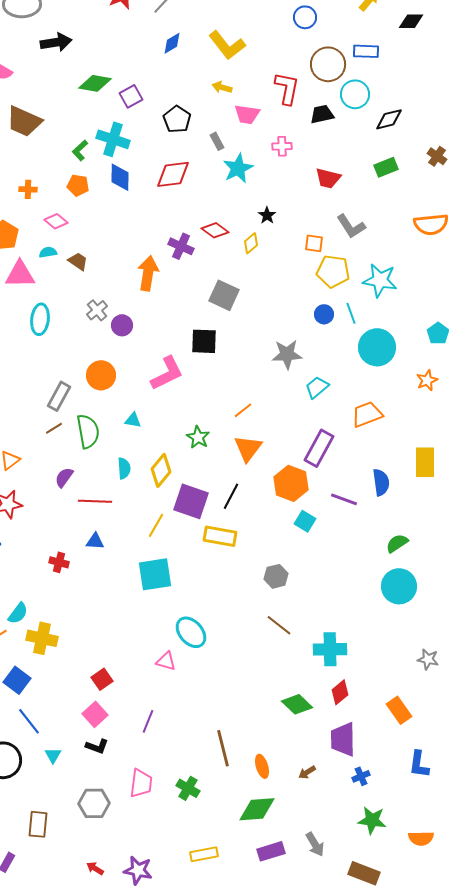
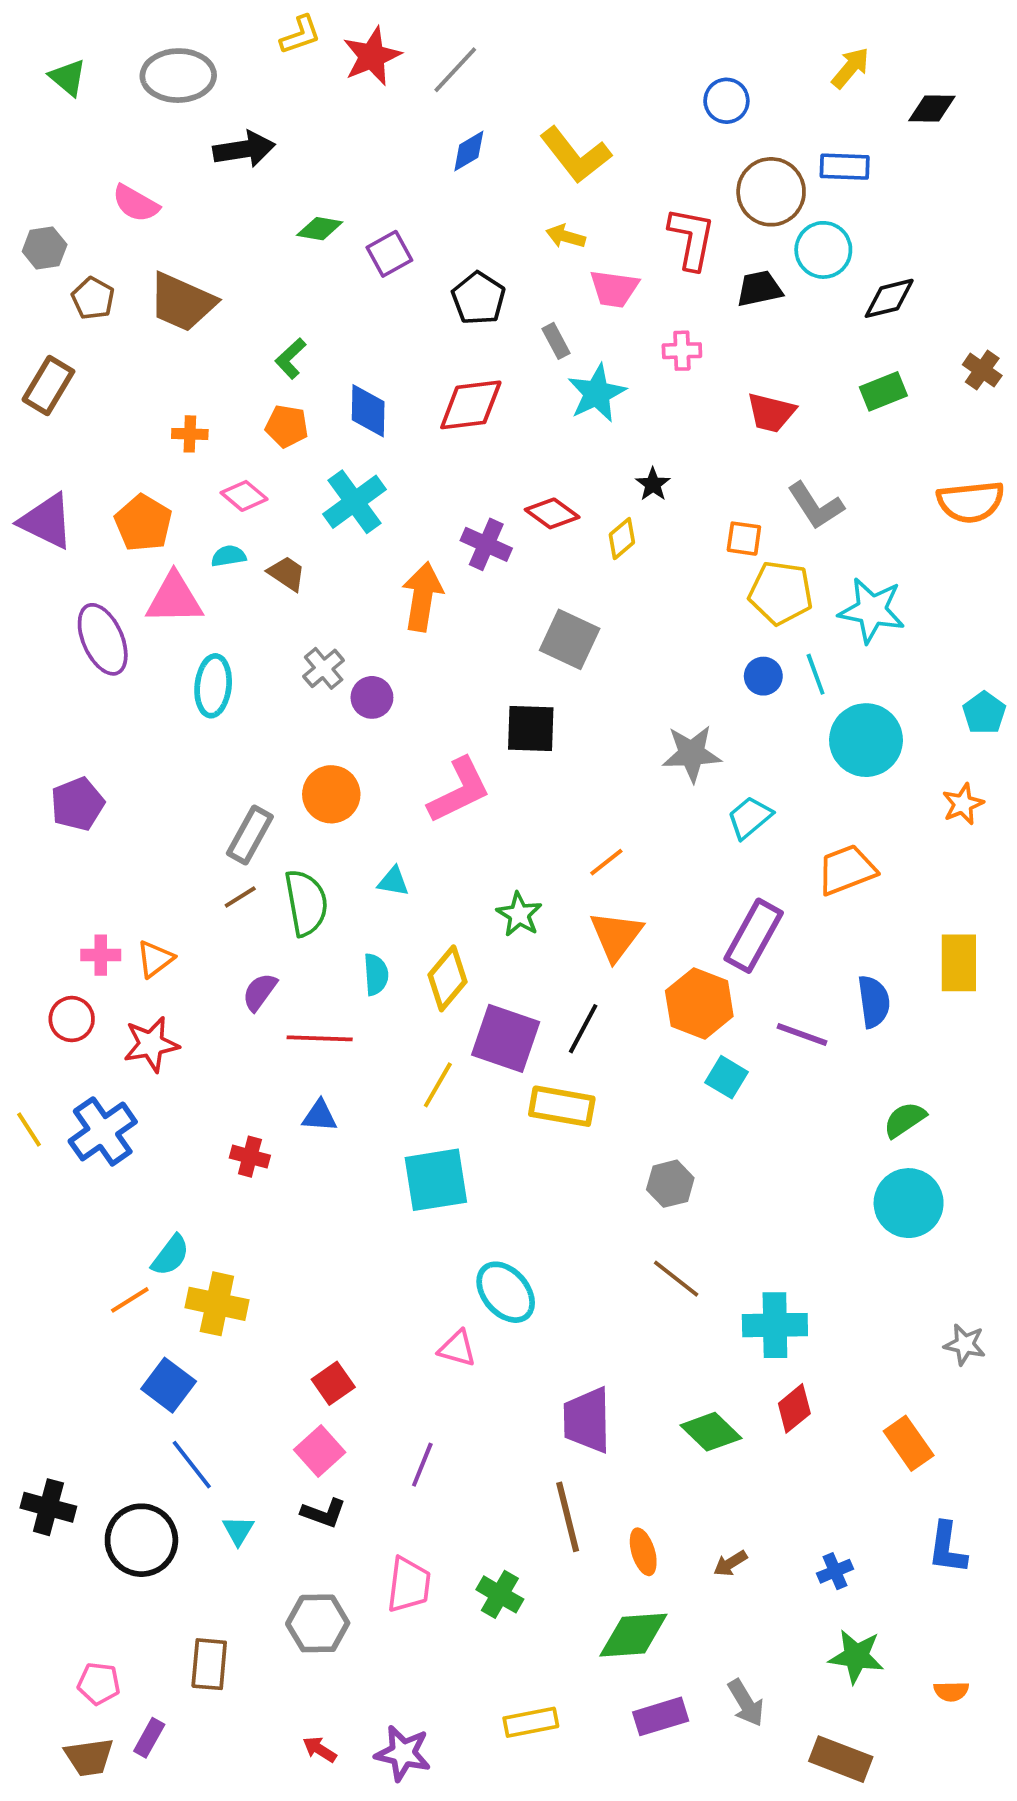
green diamond: (95, 83) -> (320, 229), size x0.7
cyan cross: (113, 139) -> (355, 502), moved, turned 36
purple trapezoid: (343, 739) -> (587, 1420), moved
orange semicircle: (421, 838) -> (951, 1691), size x0.7

